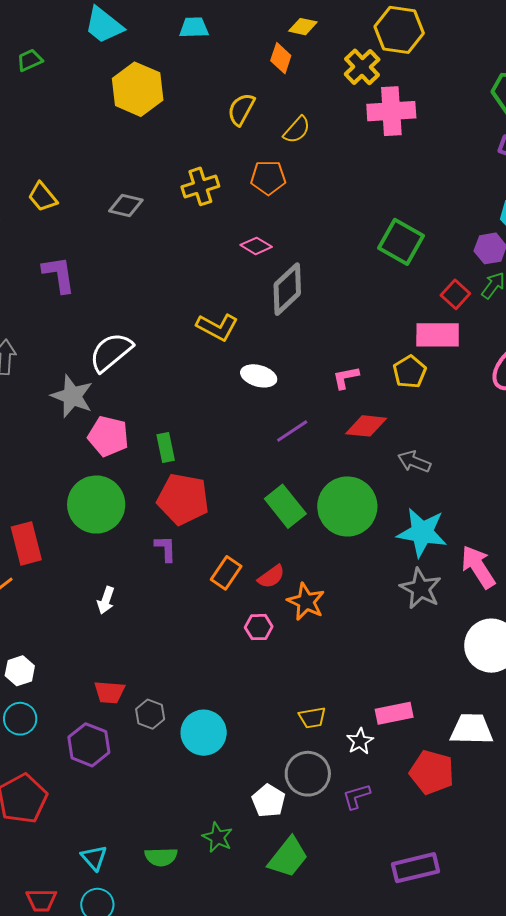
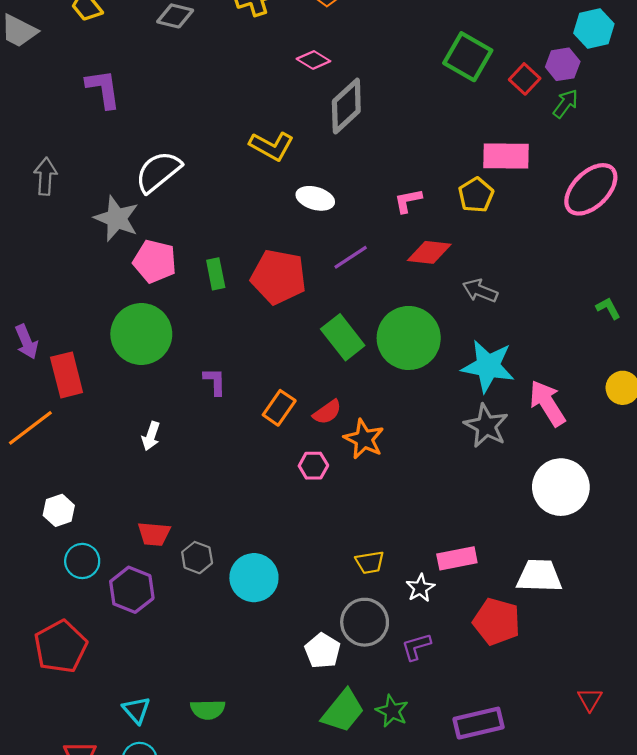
red square: (455, 294) -> (525, 79), moved
red pentagon: (183, 499) -> (279, 277), moved
cyan circle: (20, 719) -> (82, 561), moved
green star: (218, 837) -> (392, 711), moved

